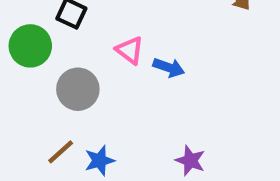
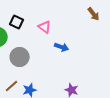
pink triangle: (130, 50) -> (45, 27), moved

